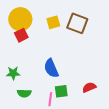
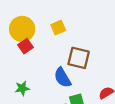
brown square: (77, 23) -> (79, 58), moved

